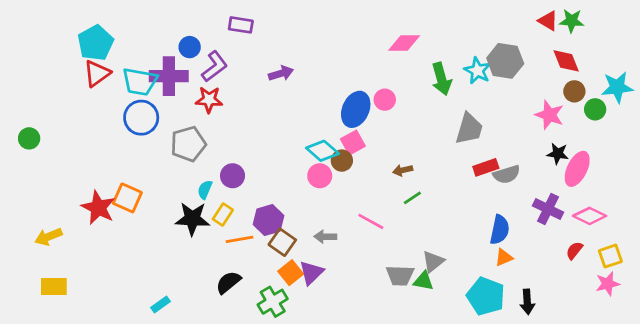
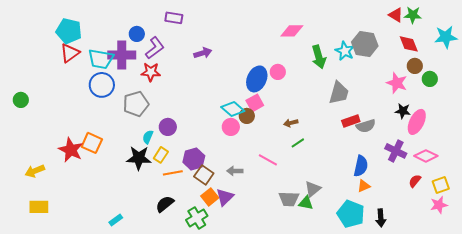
cyan pentagon: (96, 43) -> (69, 31), turned -30
cyan star: (617, 87) -> (446, 37), moved

